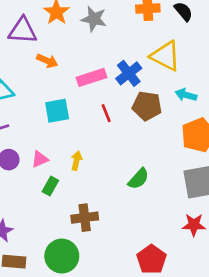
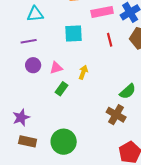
brown cross: (85, 218) -> (116, 115), moved, turned 30

